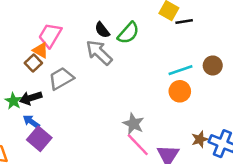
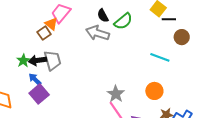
gray arrow: (99, 52) -> (98, 33), turned -35
brown circle: (213, 65) -> (182, 37), moved
cyan line: (180, 70) -> (160, 57), turned 30
gray trapezoid: (61, 78) -> (53, 60), moved, turned 95
orange circle: (180, 91) -> (154, 91), moved

